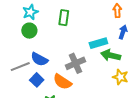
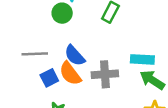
blue semicircle: (39, 59) -> (75, 56), moved
orange semicircle: (62, 82) -> (70, 74), moved

